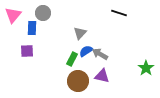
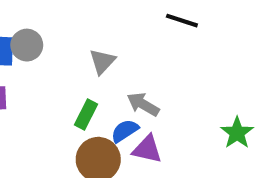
gray circle: (43, 13) -> (27, 45), moved
blue semicircle: (86, 51) -> (125, 131), moved

